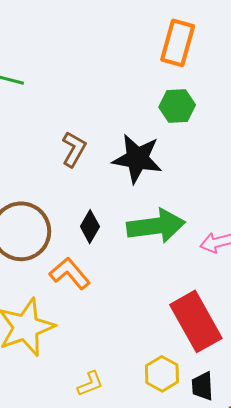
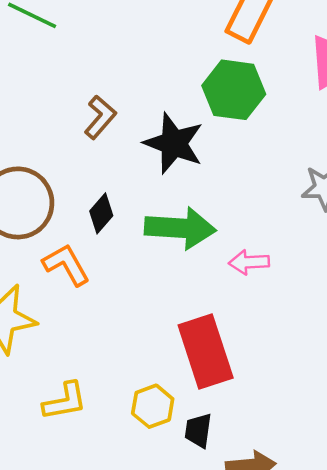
green hexagon: (177, 106) -> (234, 90), size x1.4
yellow L-shape: (90, 384) -> (65, 401), size x1.4

